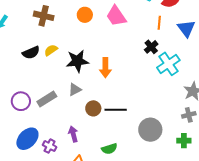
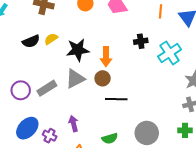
black cross: (151, 47) -> (141, 41), moved, turned 32
gray triangle: (75, 90) -> (75, 79), size x1.5
brown circle: (93, 108) -> (103, 78), moved
gray circle: (150, 130) -> (147, 133), moved

